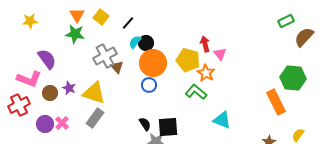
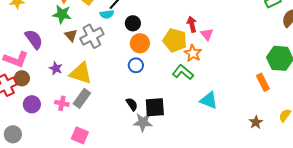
cyan semicircle: (135, 42) -> (107, 14), moved, turned -136
orange circle: (153, 63) -> (140, 43), size x0.7
brown triangle: (117, 67) -> (71, 35), moved
brown circle: (50, 93) -> (22, 78), moved
orange rectangle: (276, 102) -> (263, 82), size x0.7
pink cross: (62, 123) -> (62, 103), moved, turned -32

